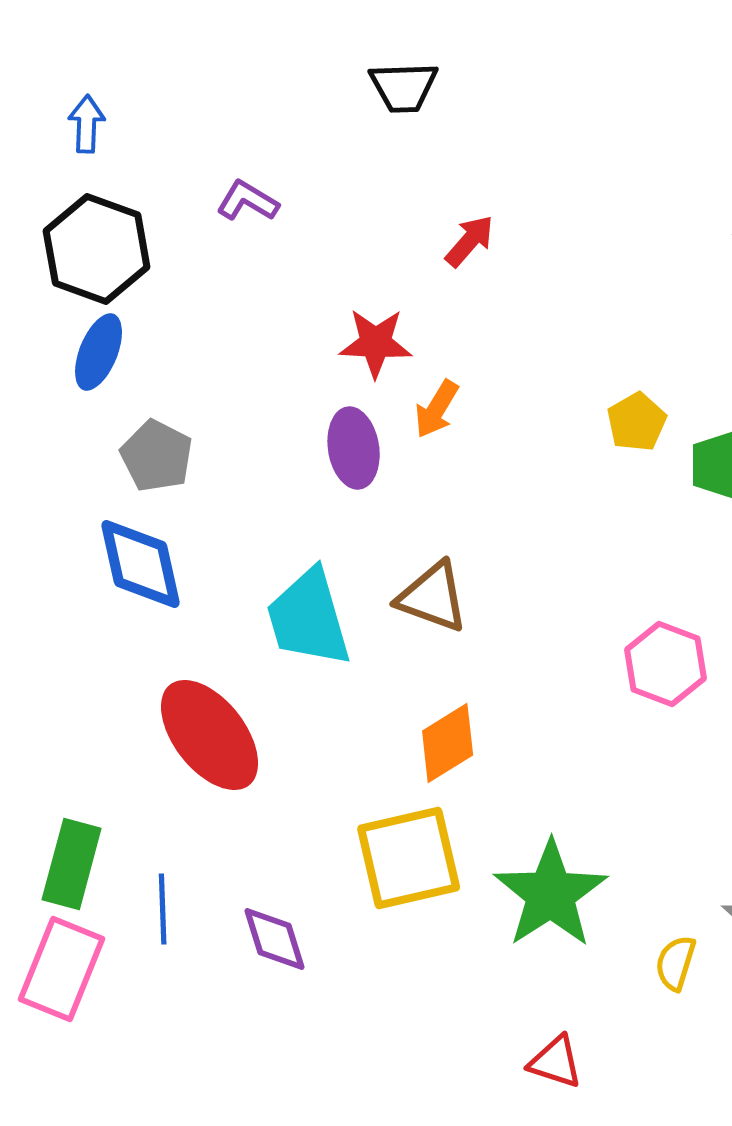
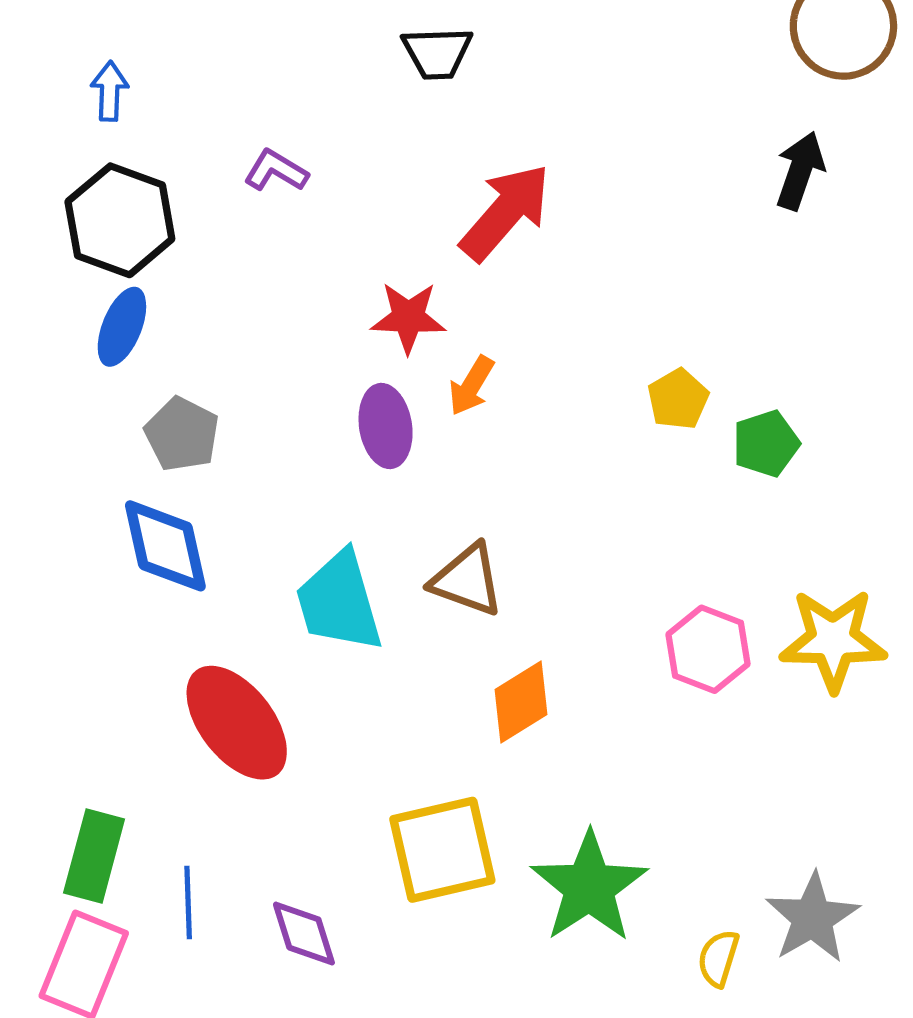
red arrow: (470, 241) -> (505, 212), size x1.8
orange diamond: (448, 743) -> (521, 702), moved

